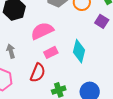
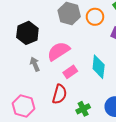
gray arrow: (11, 51) -> (35, 64), moved

